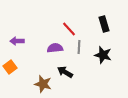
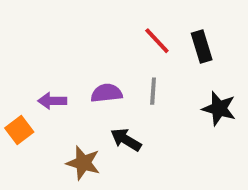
red line: (69, 29) -> (157, 41), moved
purple arrow: (17, 41) -> (52, 101), moved
black star: (103, 55) -> (219, 109), moved

